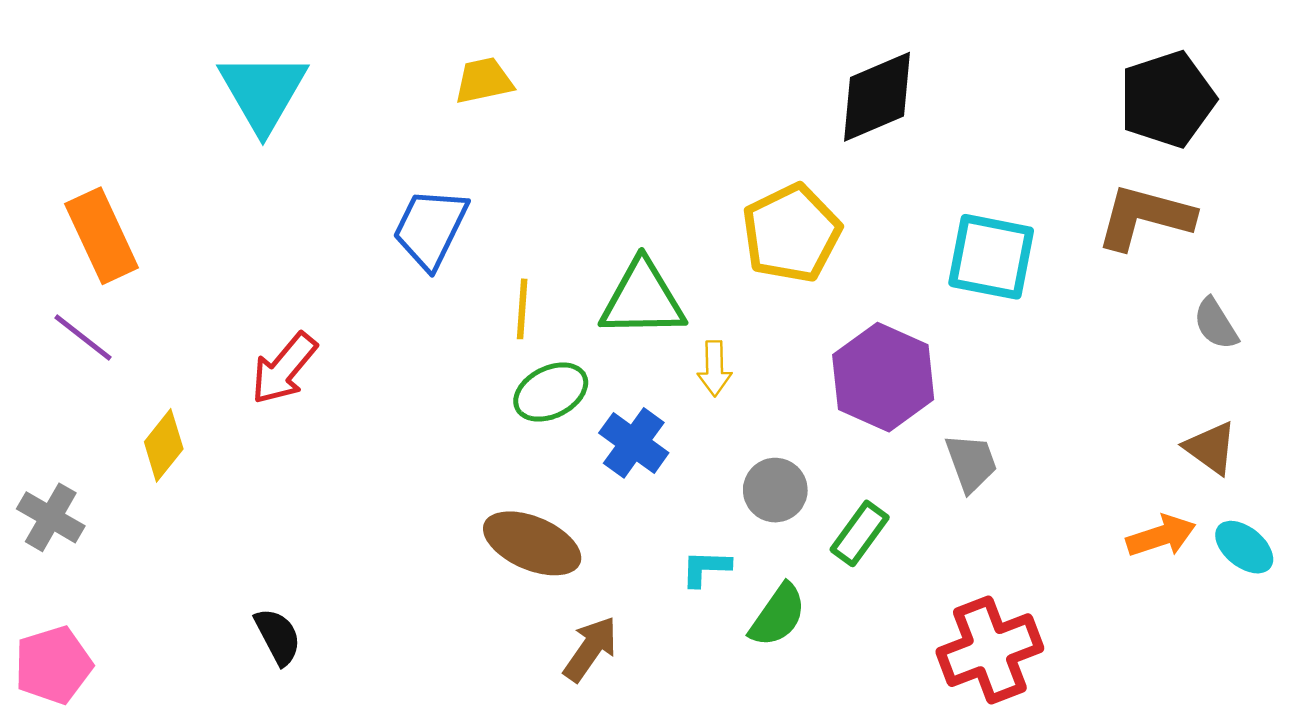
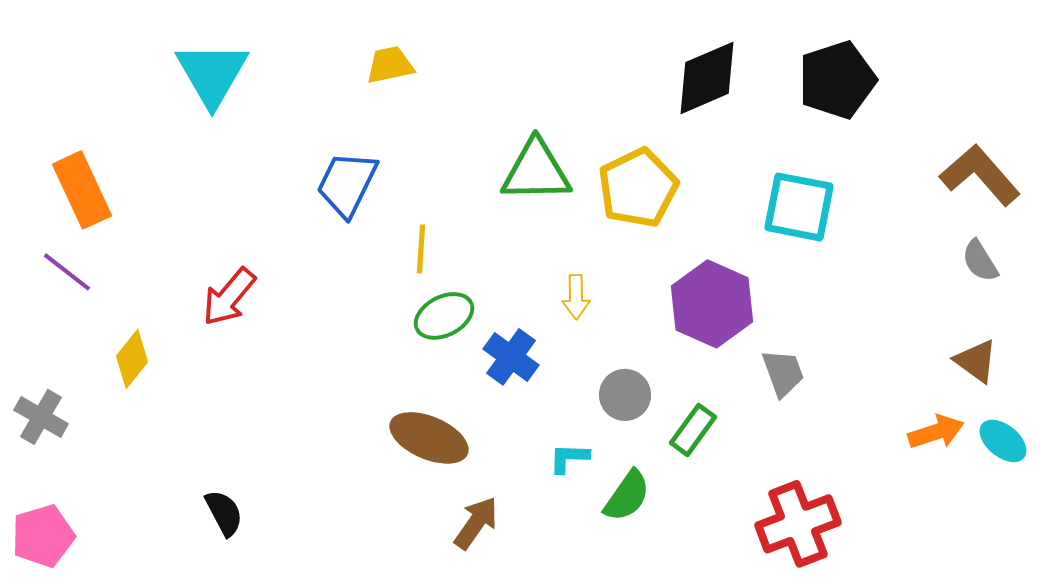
black pentagon: (1167, 99) -> (837, 80), moved
brown L-shape: (1145, 217) -> (980, 175), moved, turned 34
green triangle: (643, 299) -> (536, 171), moved

